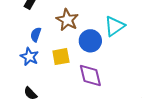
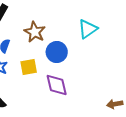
cyan triangle: (115, 26) -> (88, 29), moved

